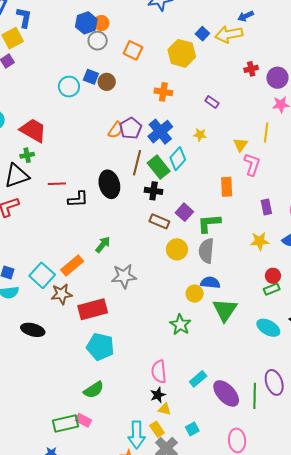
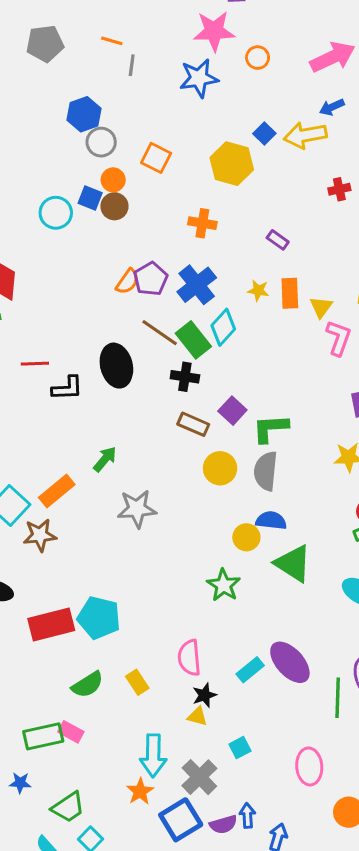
orange circle: (101, 23) -> (113, 180), moved
brown line: (137, 163) -> (160, 333), turned -70
orange rectangle: (227, 187) -> (290, 293), moved
red rectangle: (93, 309) -> (51, 625), moved
green triangle: (225, 310) -> (293, 563), turned -32
purple ellipse: (226, 393) -> (290, 662), moved
black star: (158, 395) -> (204, 695), moved
yellow rectangle: (157, 429) -> (137, 682), moved

